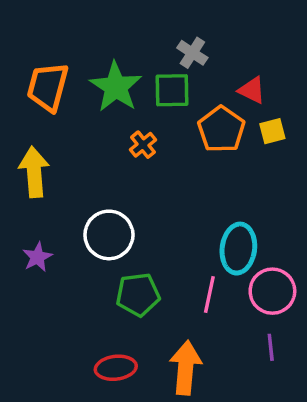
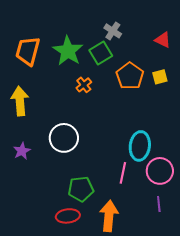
green square: (172, 90) -> (101, 53), turned -30
red triangle: (252, 90) -> (163, 40), moved
green pentagon: (138, 295) -> (81, 189), moved

